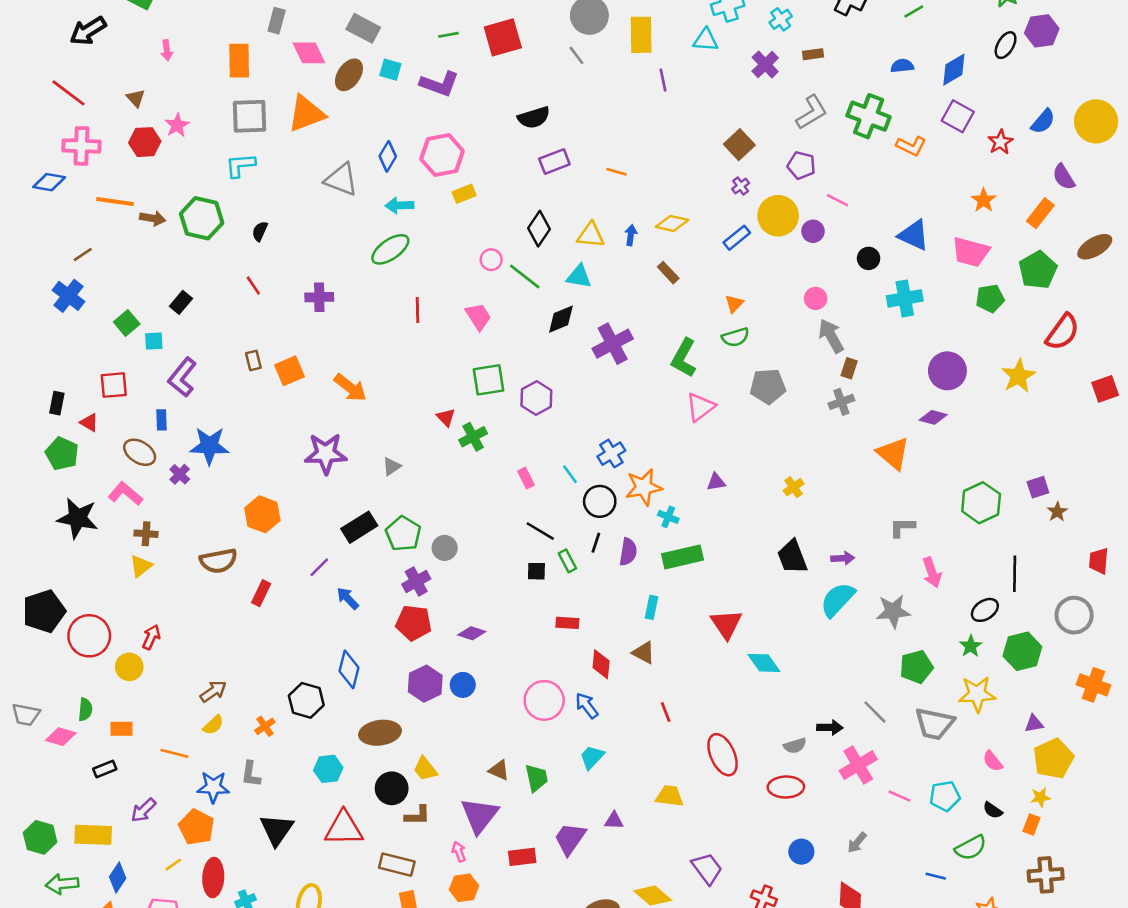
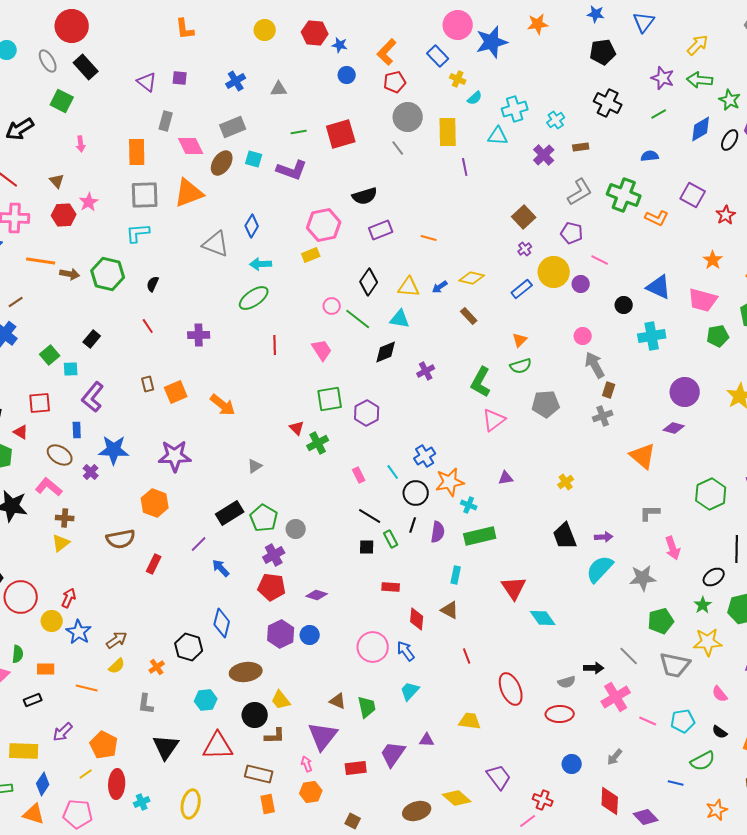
gray rectangle: (363, 28) -> (233, 127), turned -50
blue diamond: (954, 70) -> (701, 129), moved
pink hexagon: (442, 155) -> (324, 225), moved
blue arrow: (631, 235) -> (440, 287), turned -133
purple cross: (613, 344) -> (426, 371), size x0.6
purple star: (326, 454) -> (175, 456), moved
blue star: (213, 787) -> (79, 632), moved, turned 30

